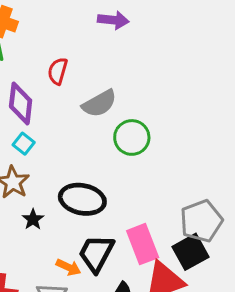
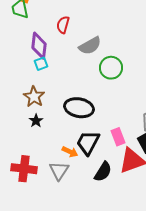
cyan square: (24, 144) -> (41, 64), moved, turned 32
black star: (33, 219) -> (36, 121), moved
pink rectangle: (143, 244) -> (118, 137), size x0.7

